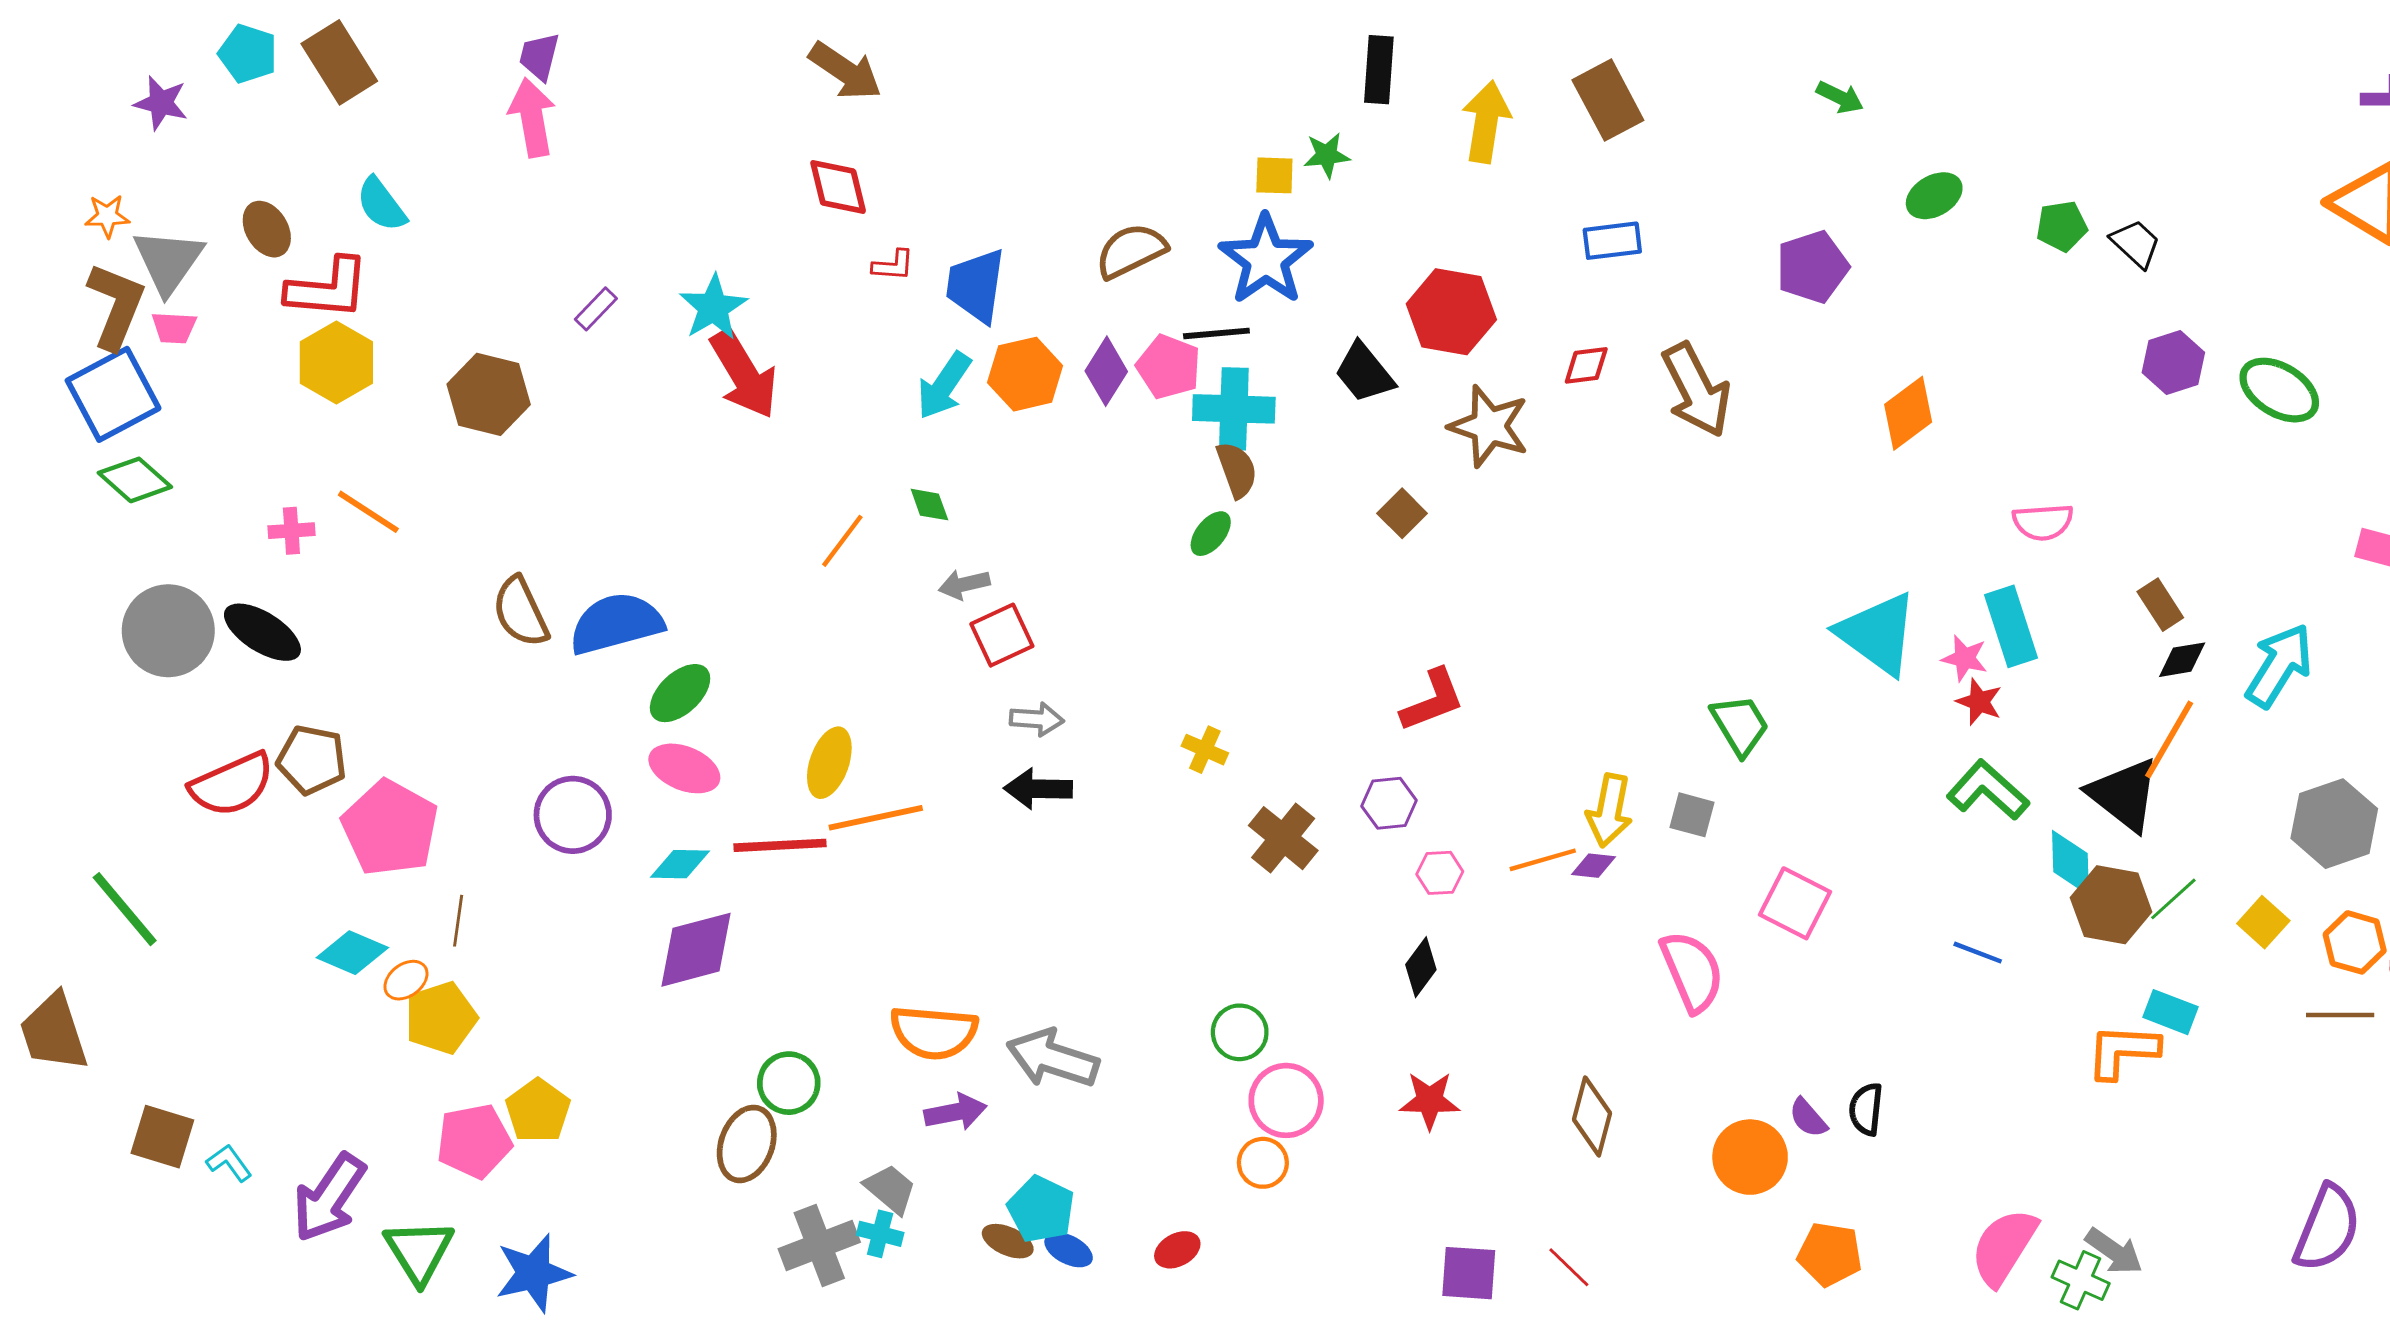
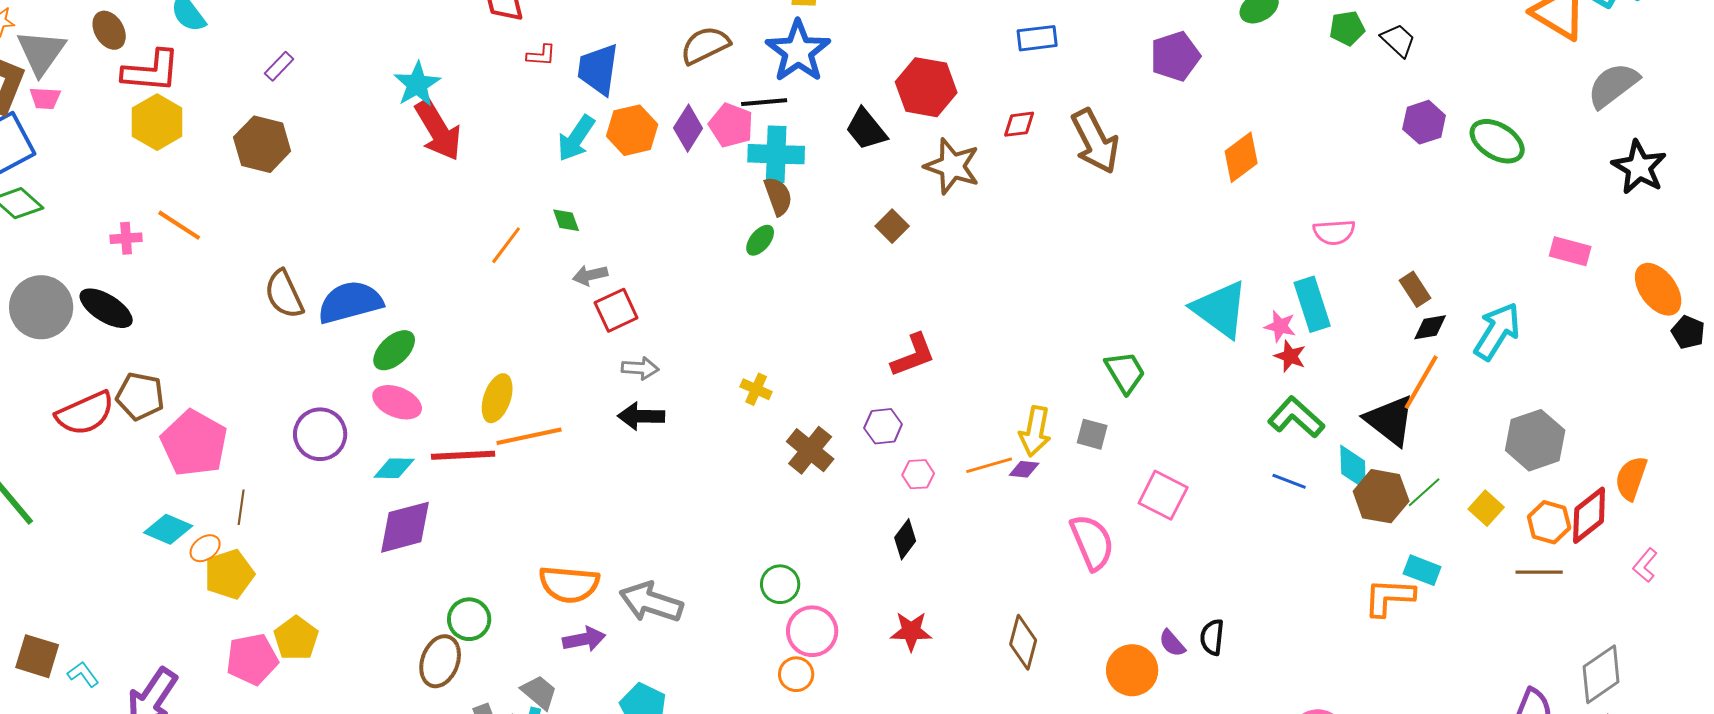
purple rectangle: (596, 309) -> (279, 66), moved
blue line: (1978, 953) -> (1289, 481), moved

